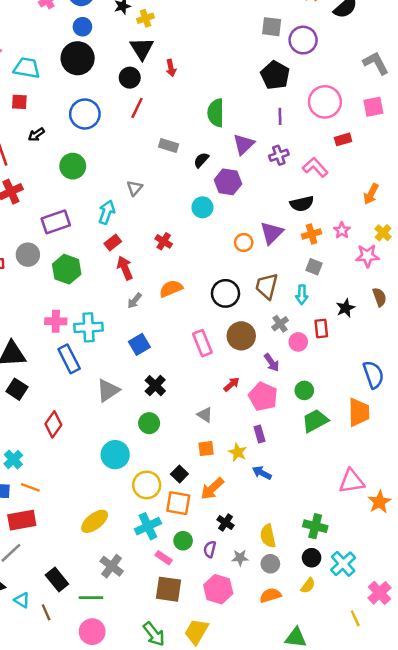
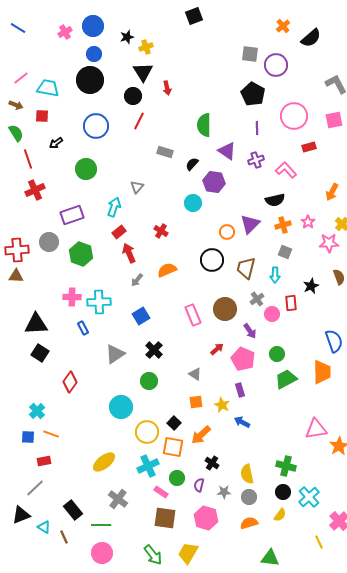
purple triangle: (244, 144) -> (227, 151), turned -42
black circle: (225, 293) -> (212, 260), moved
blue rectangle: (69, 359) -> (83, 328), size x0.6
red rectangle: (22, 520) -> (44, 461), size x0.6

